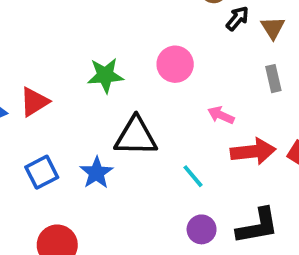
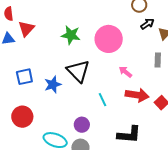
pink circle: (175, 64) -> (109, 39), size x1.4
red triangle: (34, 102) -> (26, 29), moved, turned -30
black triangle: (136, 136) -> (78, 71), turned 30
purple circle: (202, 229) -> (82, 125), moved

